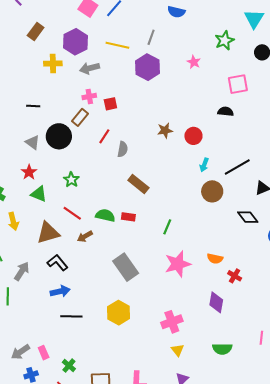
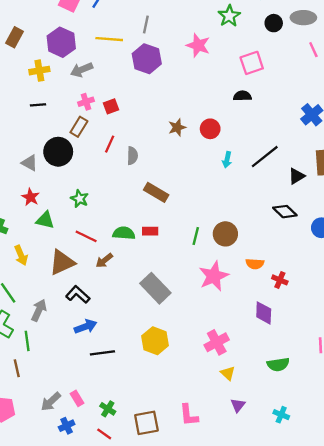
pink star: (194, 62) -> (198, 45), size x1.5
black line: (33, 106) -> (38, 105), moved
brown circle: (212, 191) -> (225, 234), moved

